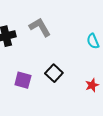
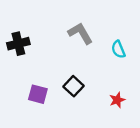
gray L-shape: (40, 27) -> (80, 33), moved

